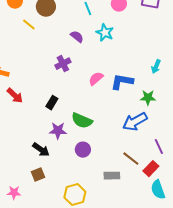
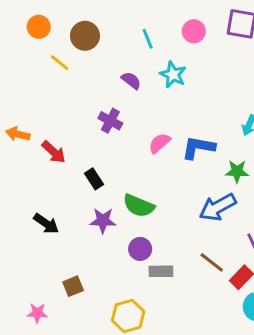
purple cross: (63, 64) -> (110, 121), turned -35
red arrow: (15, 96) -> (54, 152), moved
black rectangle: (52, 103) -> (94, 179), turned -64
black arrow: (41, 150) -> (46, 224), moved
gray rectangle: (112, 176) -> (161, 271), moved

